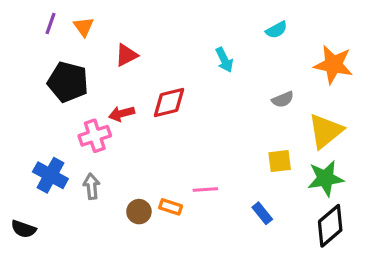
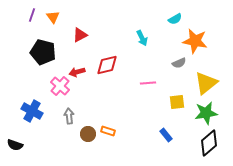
orange star: (333, 65) -> (195, 41), moved
pink cross: (95, 136) -> (60, 86), turned -30
gray arrow: (92, 186) -> (69, 116), moved
pink line: (205, 189) -> (148, 83), moved

